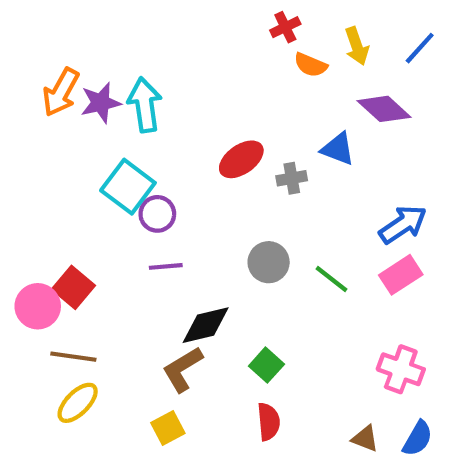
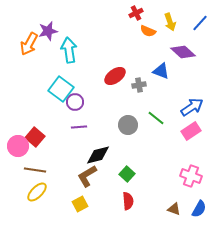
purple star: (101, 103) -> (48, 31), moved
green line: (332, 279) -> (156, 118), moved

